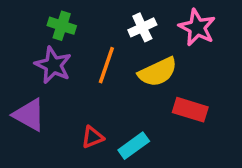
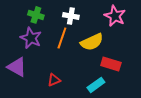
white cross: (142, 27) -> (71, 16), moved, turned 35
cyan rectangle: (134, 146) -> (96, 85), moved

